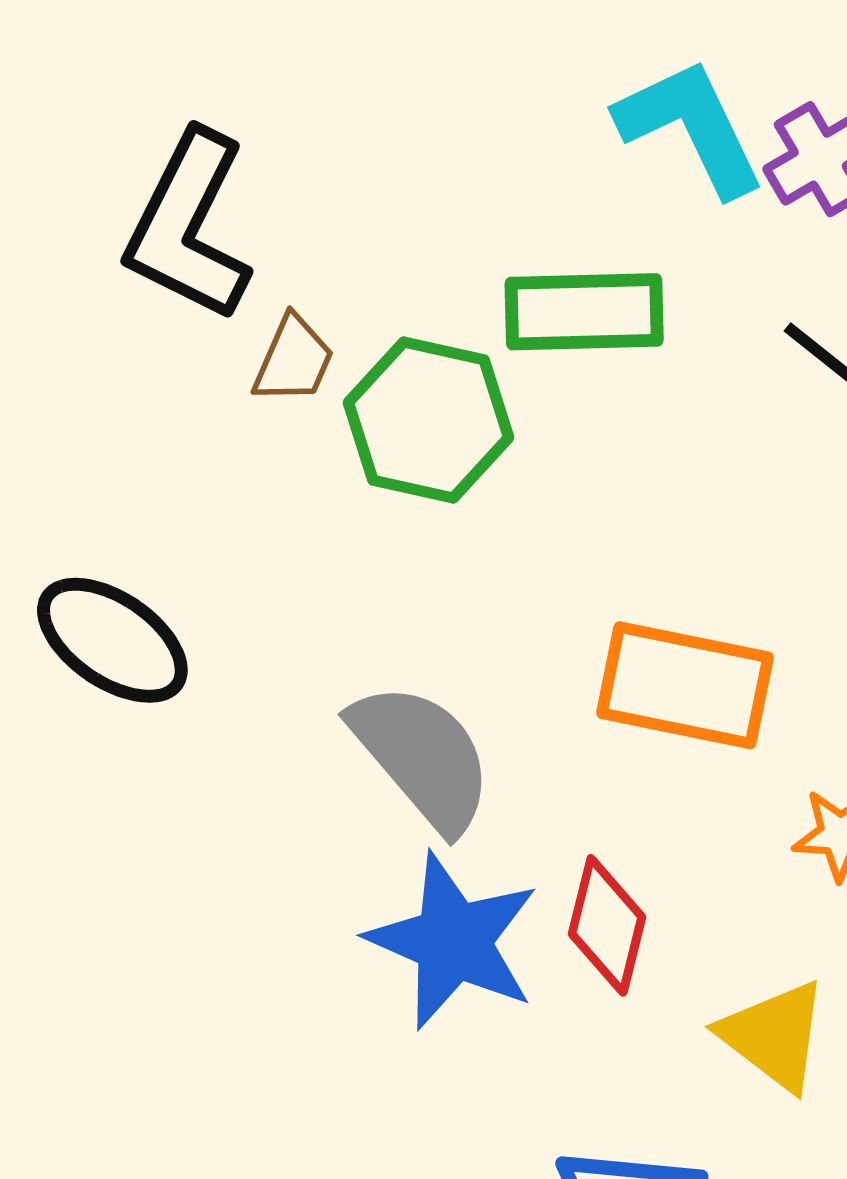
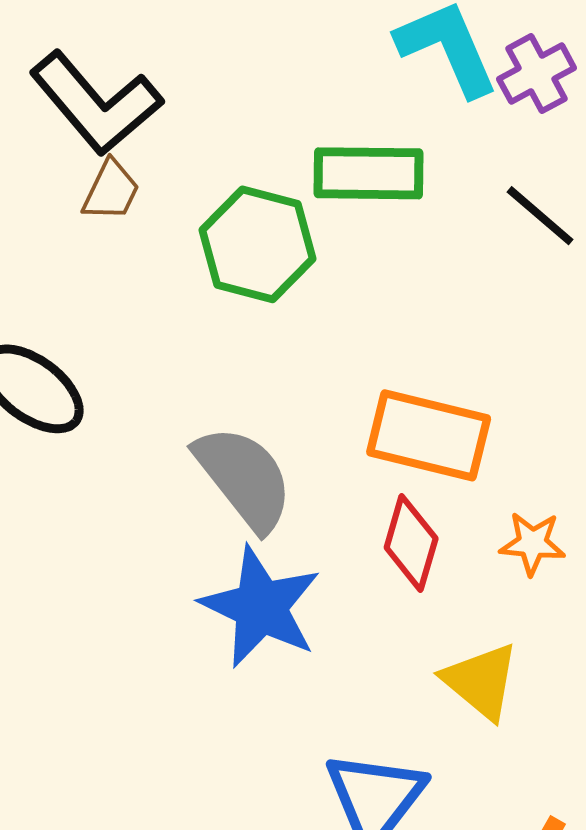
black L-shape: (189, 226) -> (96, 103), turned -69
brown trapezoid: (293, 360) -> (111, 191), moved
red diamond: (607, 925) -> (411, 543), moved

